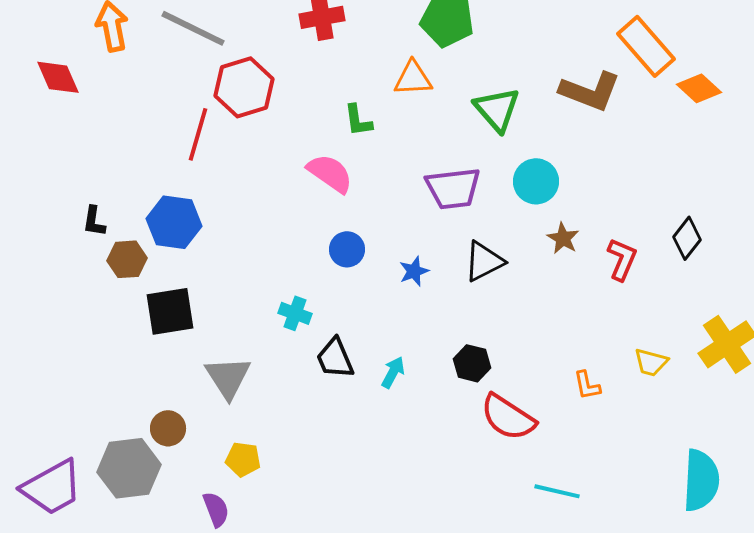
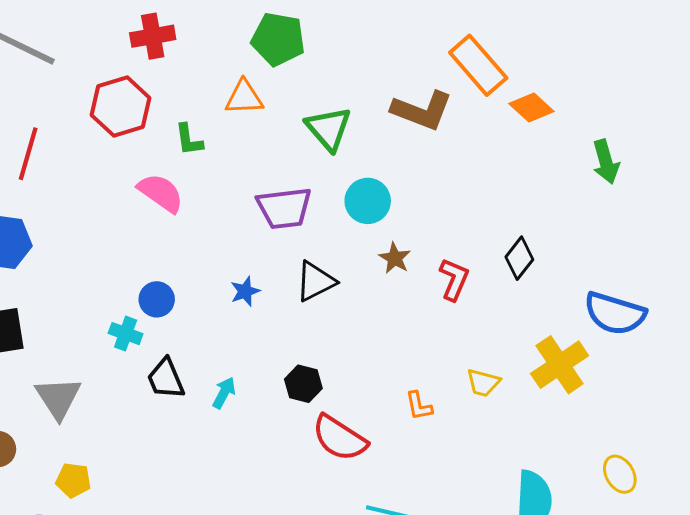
red hexagon: (244, 87) -> (121, 106), moved
blue circle: (347, 249) -> (157, 299), moved

